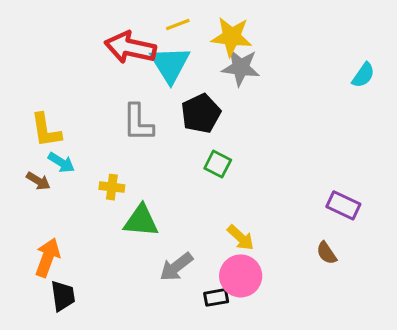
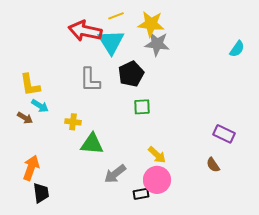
green square: (218, 164) -> (142, 107), turned -30

